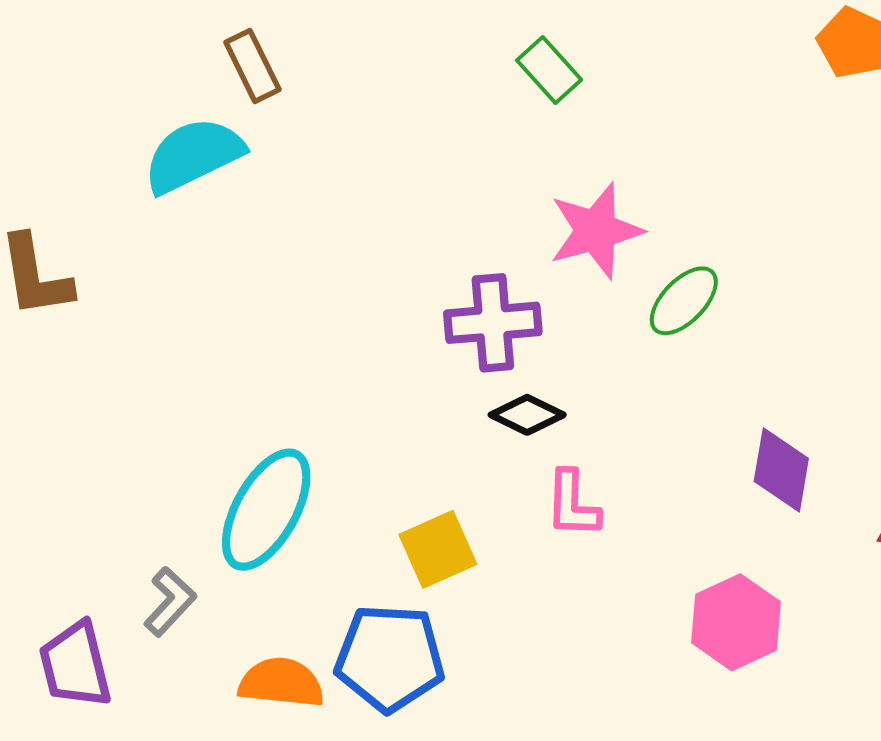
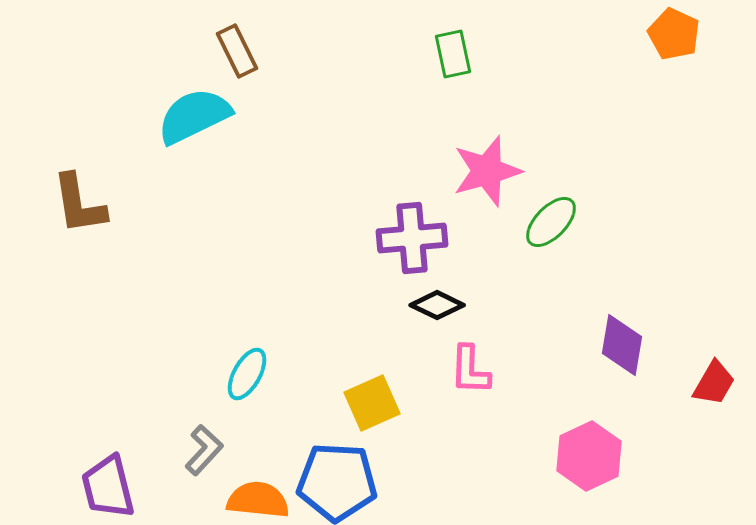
green rectangle: (549, 70) -> (453, 54), turned 30
cyan ellipse: (266, 510) -> (247, 374), size x0.6
gray L-shape: (170, 602) -> (204, 450), moved

